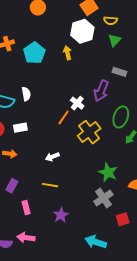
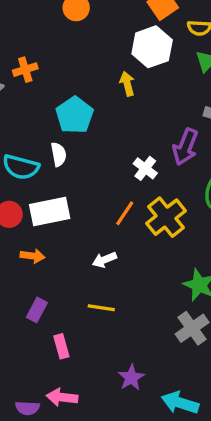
cyan pentagon: (34, 53) -> (75, 115), moved
orange line: (64, 117) -> (125, 213), moved
white rectangle: (20, 128) -> (50, 211), size x1.6
purple star: (61, 215) -> (131, 378), moved

